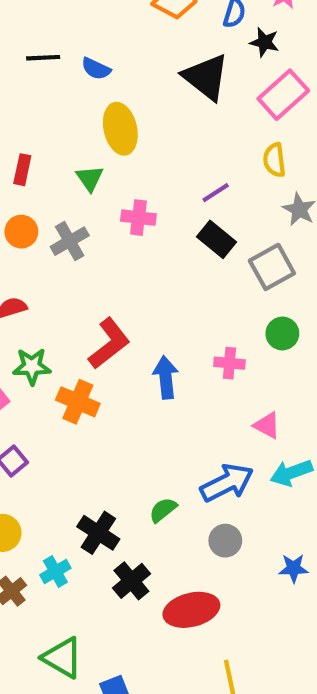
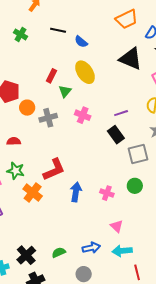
black triangle: (206, 77) -> (131, 59), turned -30
yellow ellipse: (120, 129) -> (85, 72), turned -35
red rectangle: (22, 170) -> (51, 76), moved
blue arrow: (227, 483) -> (91, 248), size x0.7

